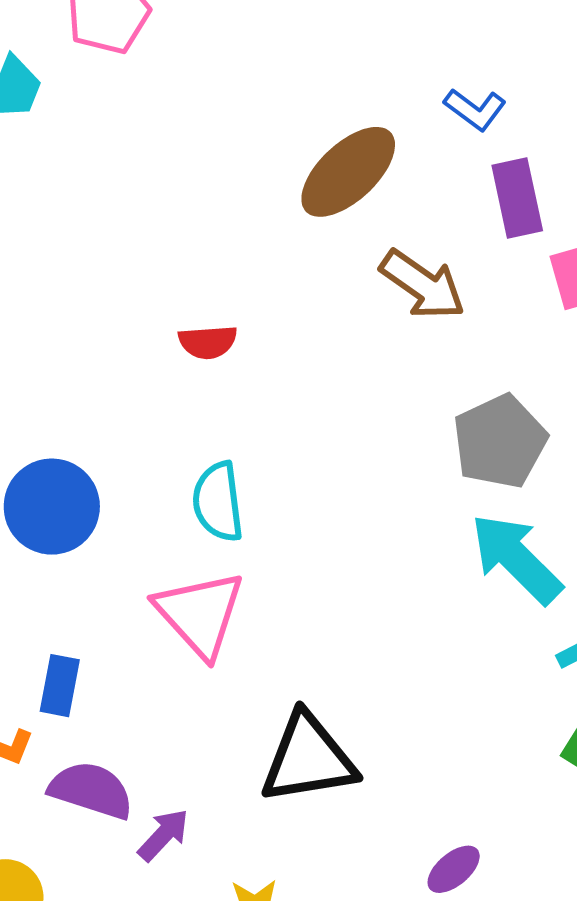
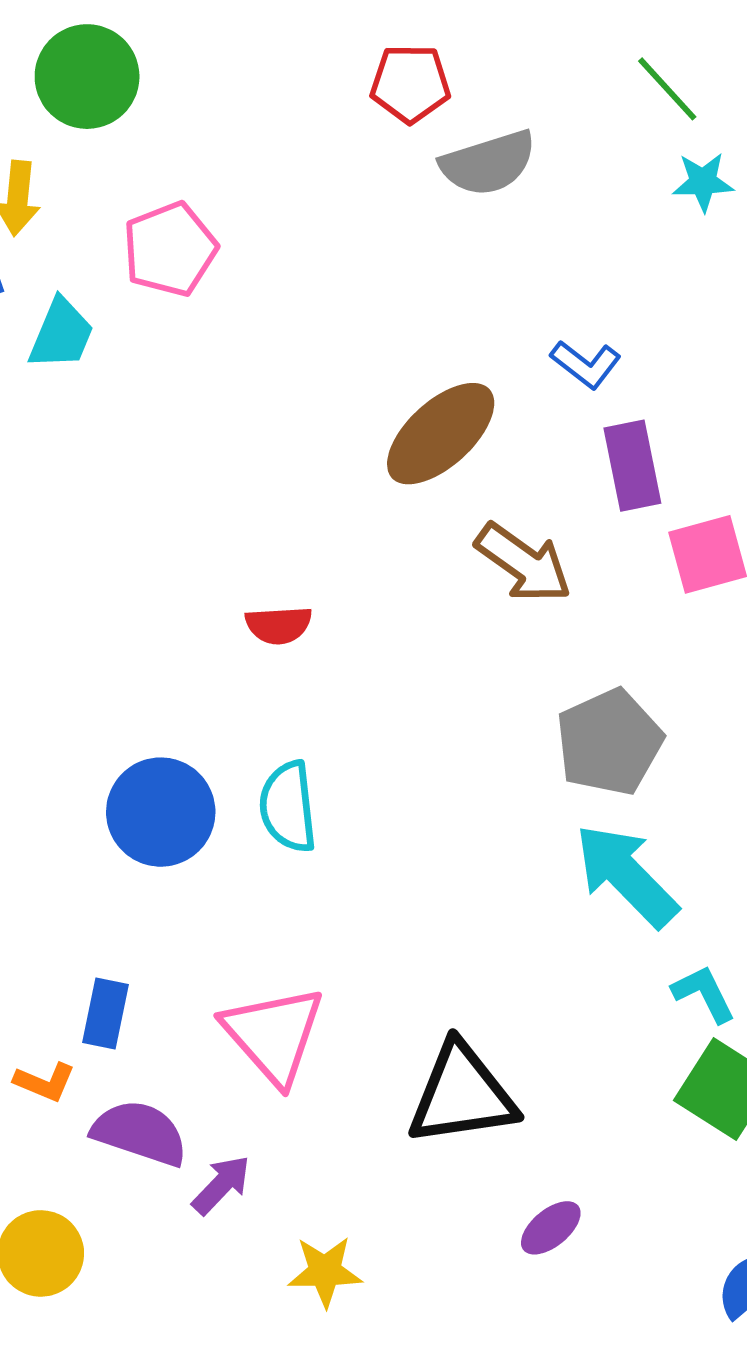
blue circle: (52, 507) -> (161, 812), moved
pink triangle: (200, 614) -> (274, 1035), moved
black triangle: (308, 759) -> (462, 1094), moved

